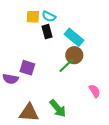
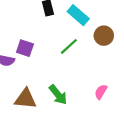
brown circle: (74, 55) -> (104, 36), moved
pink semicircle: (95, 91) -> (101, 92), moved, turned -120

